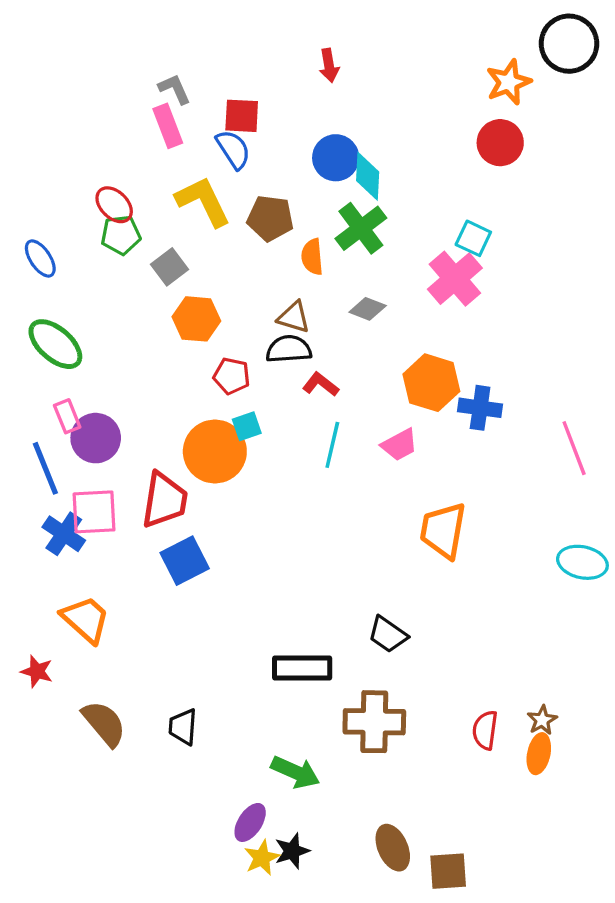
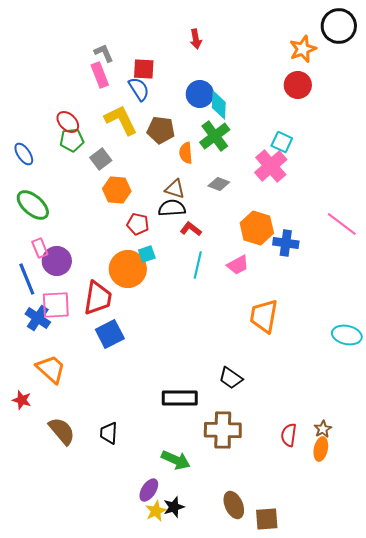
pink line: (574, 448) -> (342, 224), moved, turned -32

